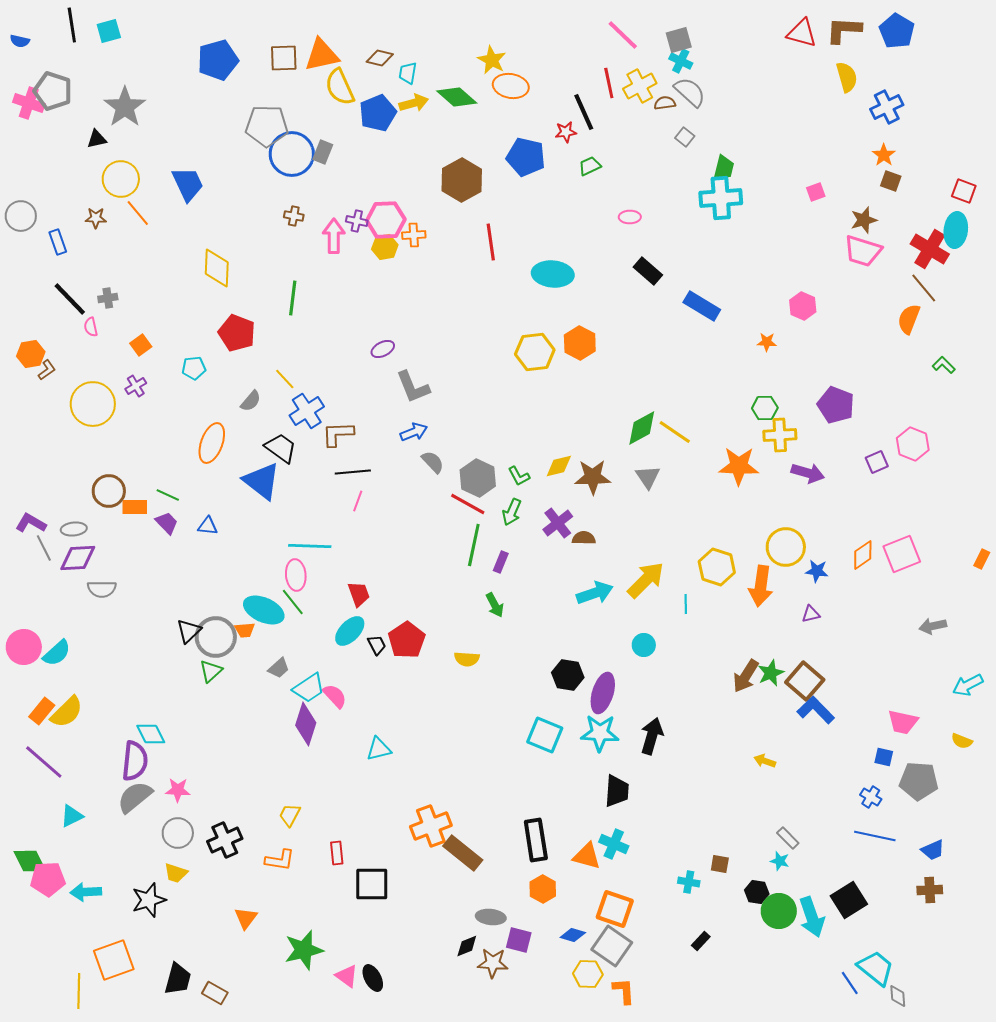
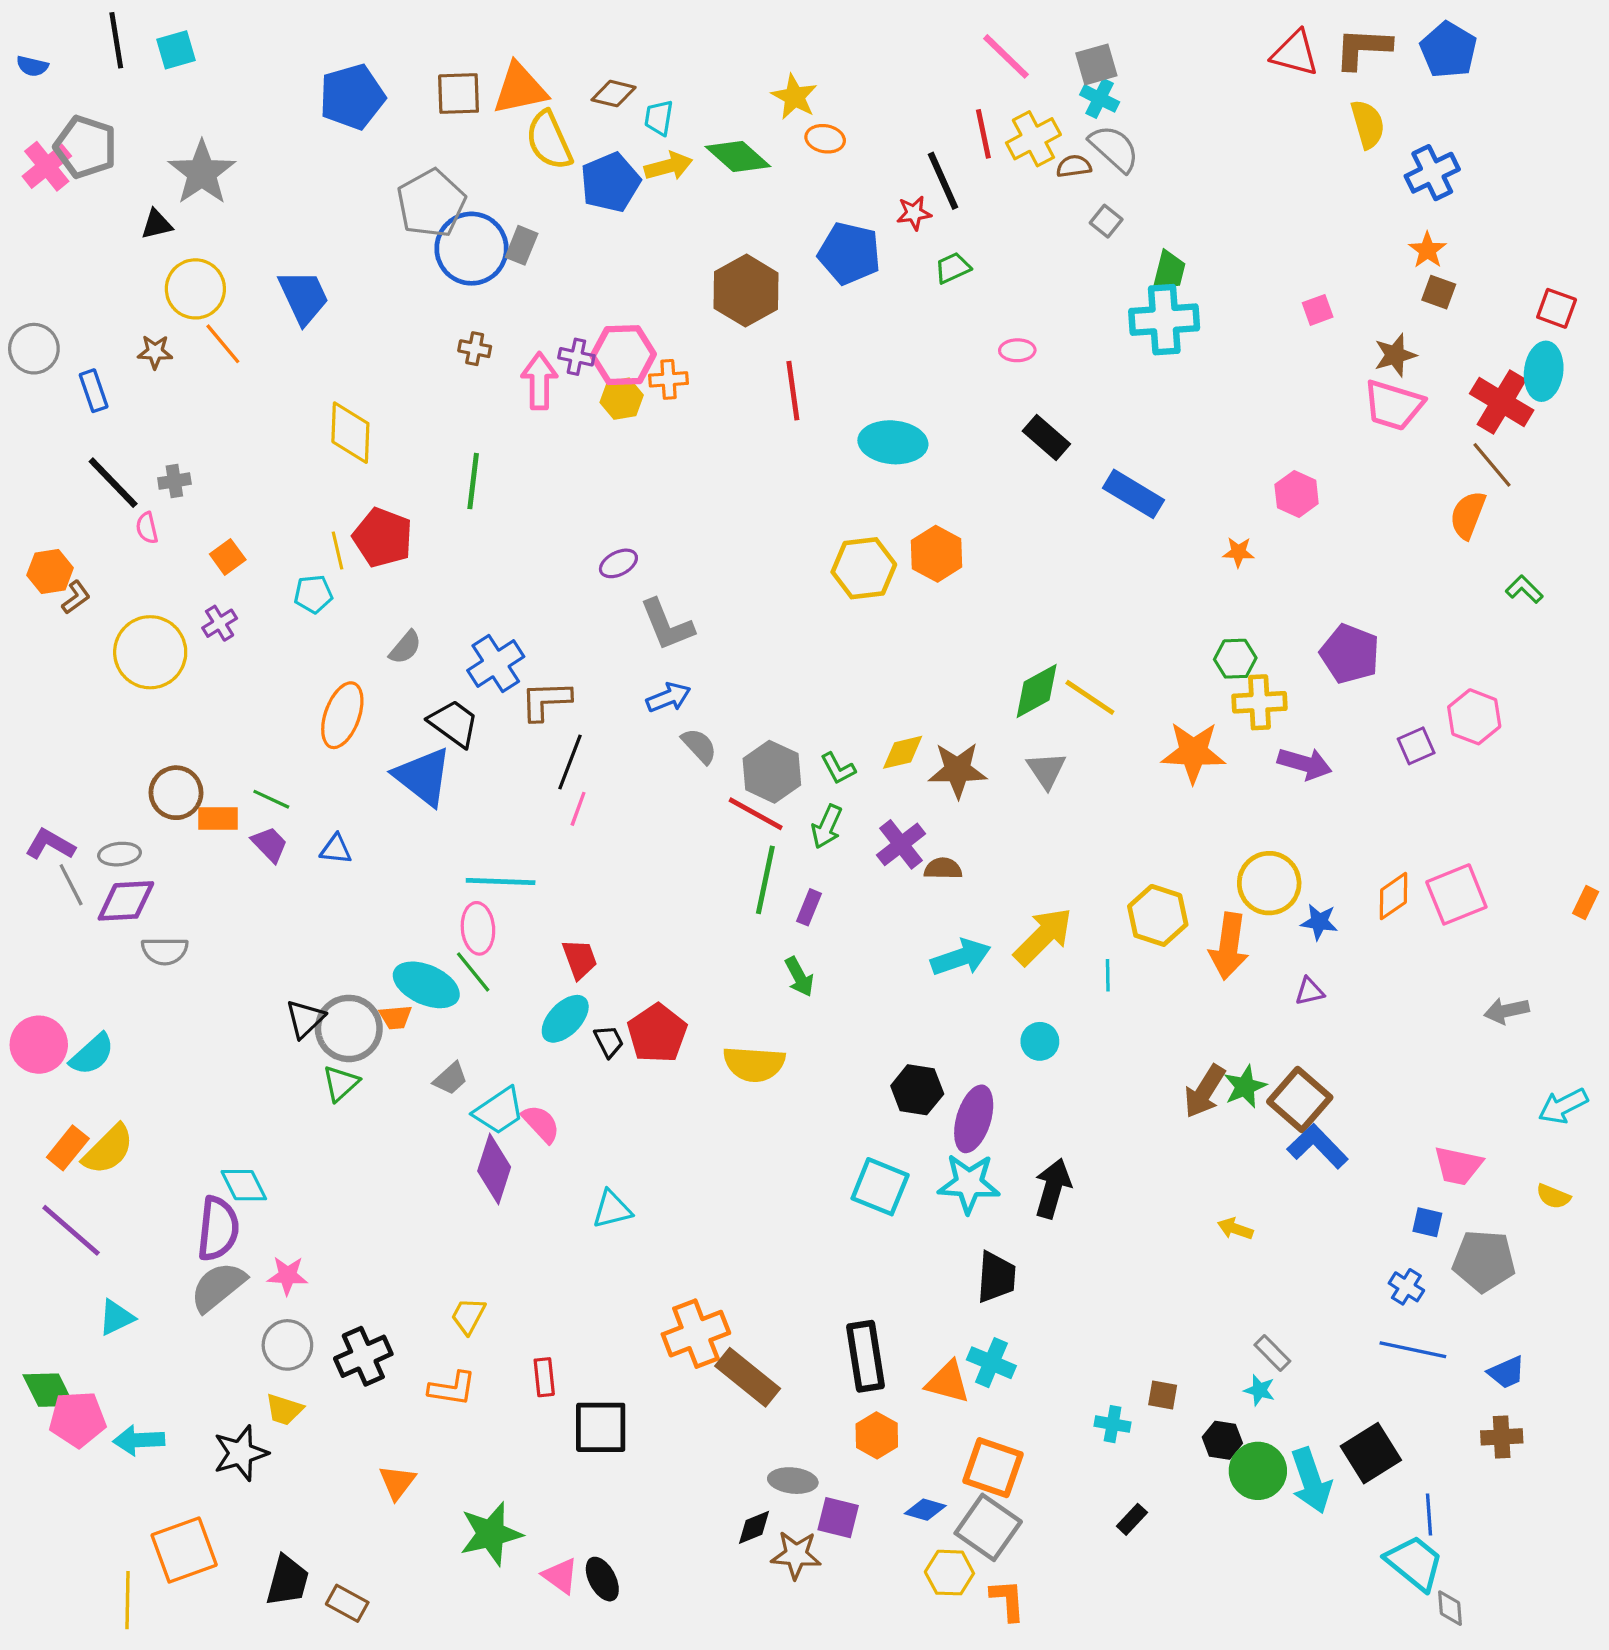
orange ellipse: (511, 86) -> (825, 139), size x0.7
pink cross: (29, 103) -> (47, 166), turned 32
gray pentagon: (267, 126) -> (431, 203), turned -30
yellow line: (285, 379) -> (337, 551), moved, turned 30
black line: (353, 472) -> (570, 762), turned -64
yellow semicircle: (467, 659) -> (754, 1064), size x1.5
blue line: (850, 983) -> (1429, 1514), moved, turned 30

